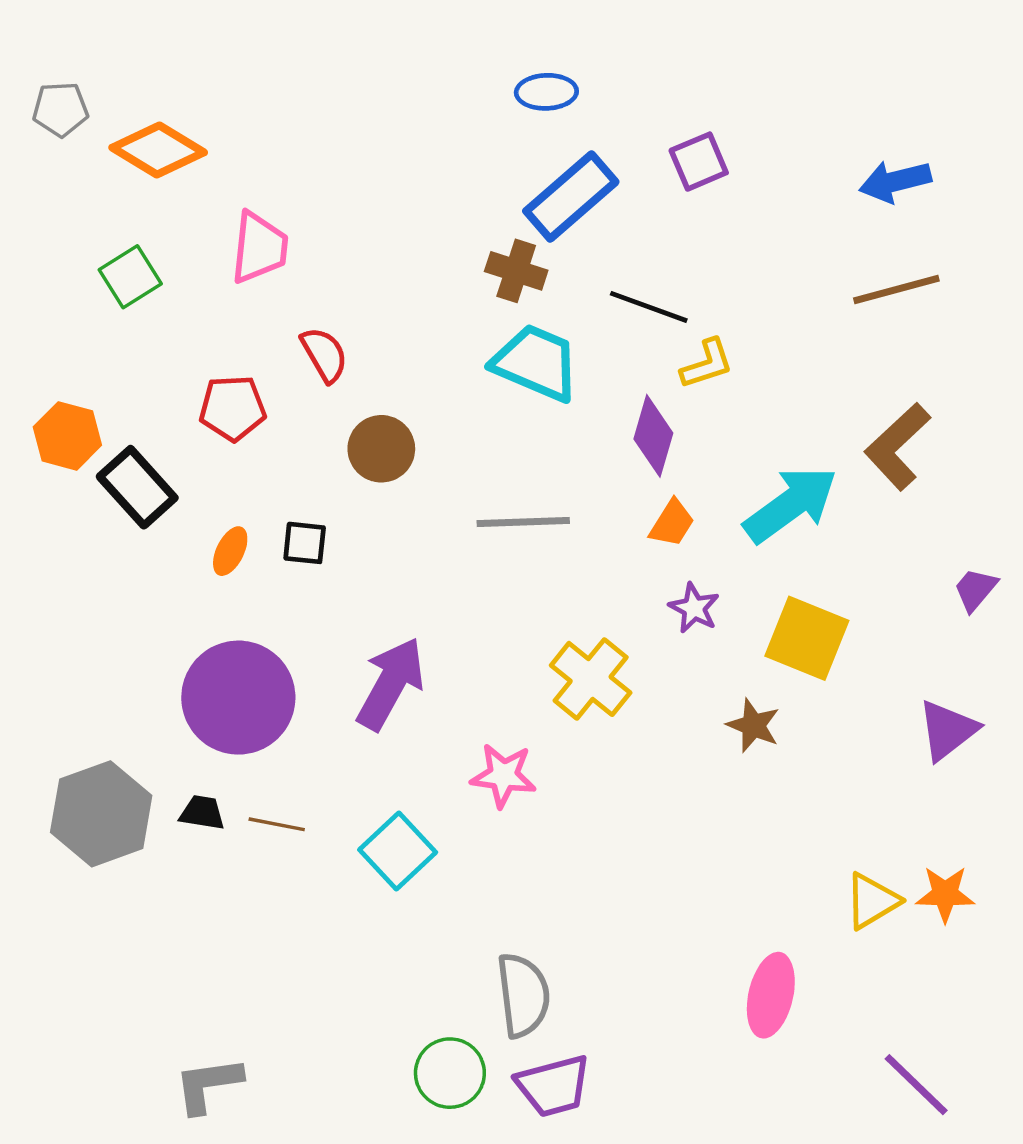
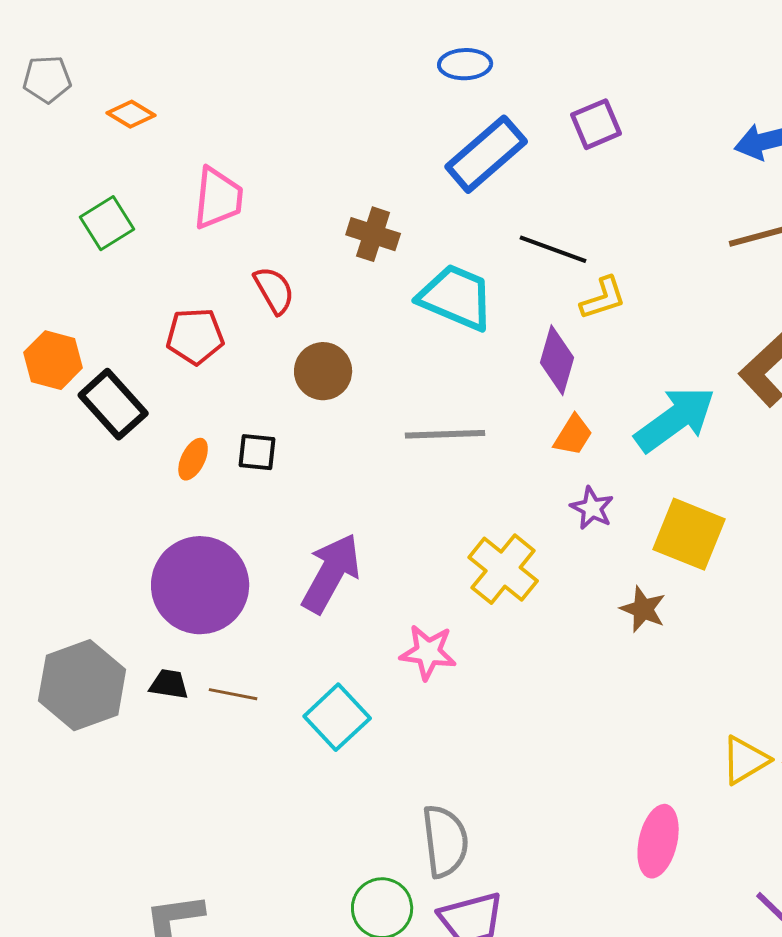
orange diamond: (158, 150) -> (131, 114), size x0.6
brown cross: (516, 271) -> (373, 234), moved

